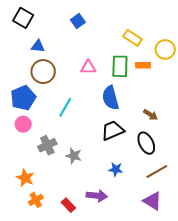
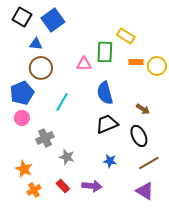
blue square: (78, 21) -> (53, 20), moved, size x1.6
yellow circle: (165, 49) -> (157, 66), moved
green rectangle: (120, 66) -> (105, 52), moved
gray star: (74, 156) -> (67, 157), moved
red rectangle: (68, 205) -> (63, 186), moved

